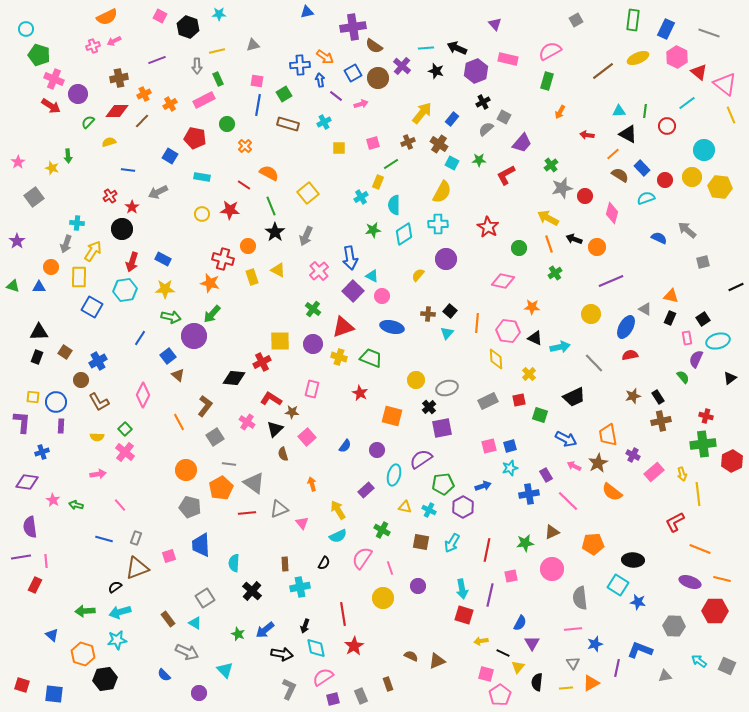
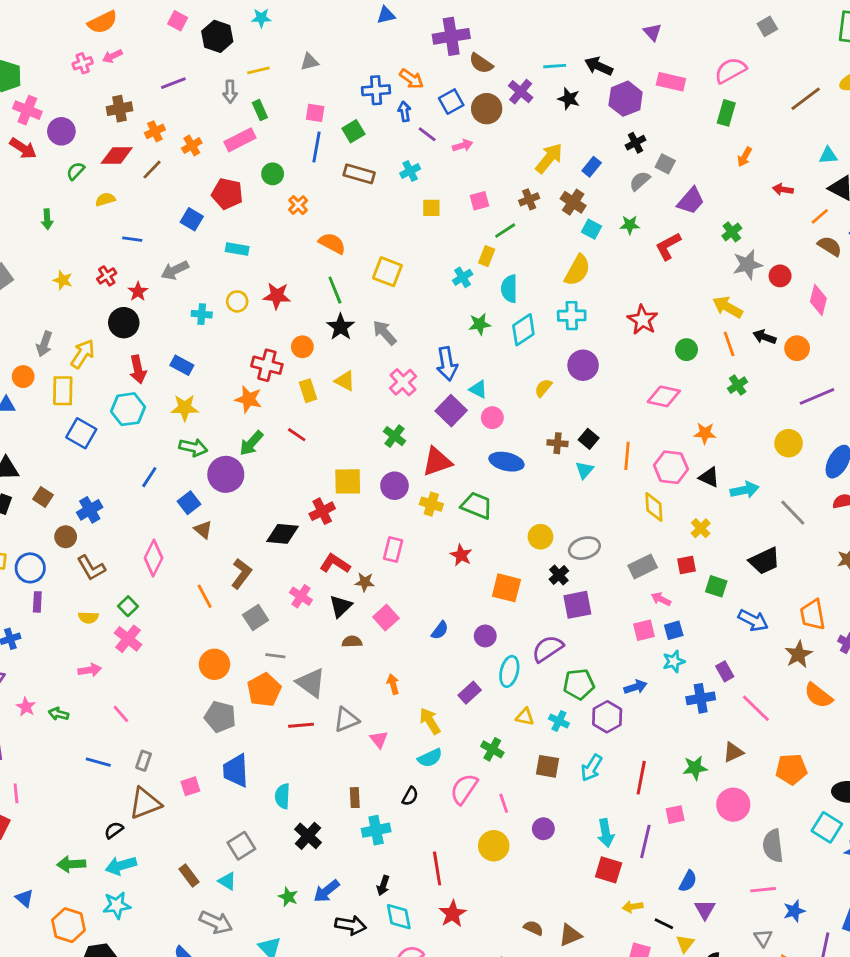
yellow star: (52, 168) -> (63, 280), moved
red line: (244, 185) -> (297, 435), moved
yellow square: (308, 193) -> (387, 272), turned -30
cyan cross: (77, 223) -> (202, 314), moved
gray arrow: (306, 236) -> (385, 333), turned 114
red arrow: (132, 262) -> (138, 369), turned -30
brown semicircle: (283, 454) -> (352, 642), turned 104
pink arrow: (574, 466) -> (661, 599), moved

